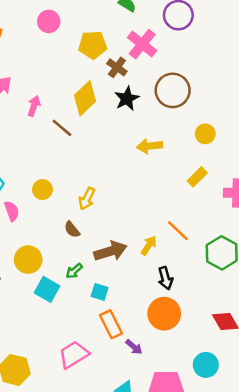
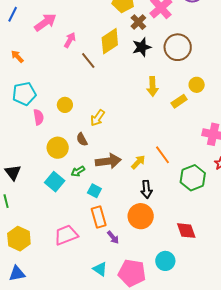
yellow arrow: (150, 146) -> (153, 86), turned -96
yellow rectangle: (197, 177) -> (179, 101), moved
yellow circle: (28, 260) -> (58, 148), moved

